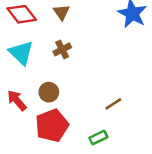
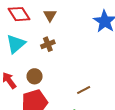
cyan triangle: (21, 53) -> (16, 44), turned 30

